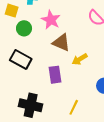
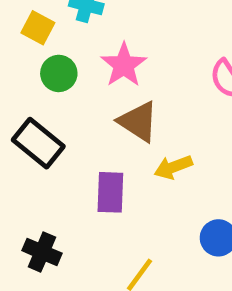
black cross: (31, 105) -> (42, 252), size x0.7

